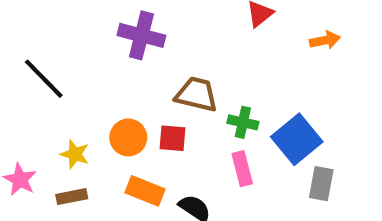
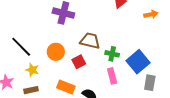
black line: (44, 79) -> (21, 47), moved
orange circle: (128, 137) -> (56, 52), moved
red square: (173, 138) -> (79, 62), turned -32

